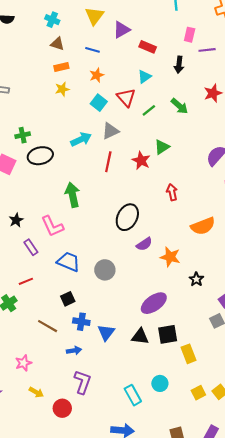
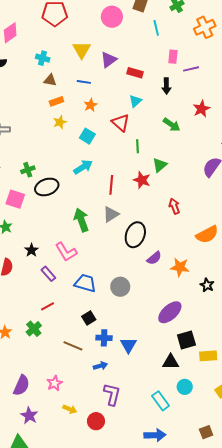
cyan square: (99, 103) -> (87, 136), moved
green line: (149, 110) -> (137, 146), moved, turned -48
gray triangle: (110, 131) -> (111, 214), moved
black triangle: (140, 336) -> (171, 362), moved
yellow rectangle: (189, 354) -> (208, 356), turned -66

